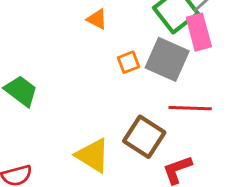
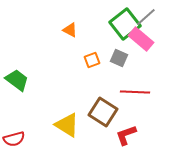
pink rectangle: (199, 32) -> (141, 39), turned -35
gray square: (167, 59) -> (119, 58), size x0.6

